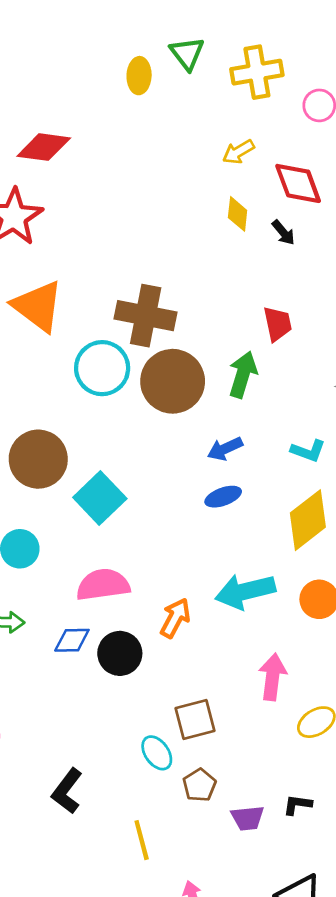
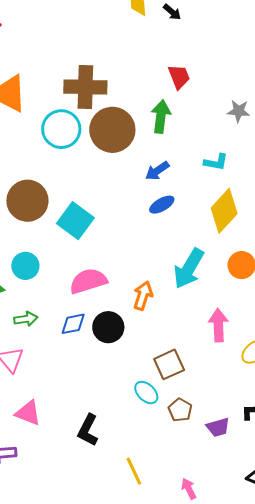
cyan arrow: (245, 591) -> (189, 268), turned -36
yellow line: (142, 840) -> (134, 471), moved

